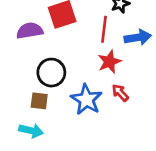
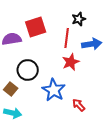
red arrow: (120, 93) -> (79, 105), moved
brown square: (39, 101) -> (11, 89), moved, turned 32

